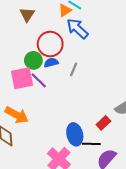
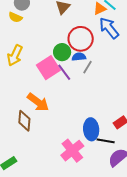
gray line: (74, 69) -> (87, 67), moved
pink square: (22, 78) -> (48, 68), turned -30

